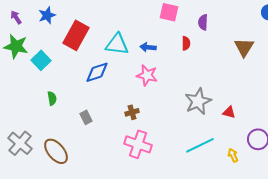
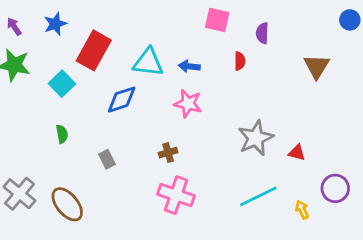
cyan square: (41, 60) -> (62, 84), moved

